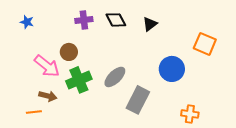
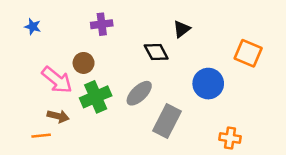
black diamond: (116, 20) -> (156, 52), moved

